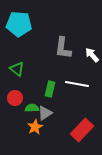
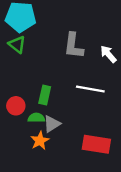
green triangle: (17, 69) -> (17, 45), moved
green rectangle: (50, 89) -> (45, 95), moved
red rectangle: (82, 130) -> (96, 144), turned 55

